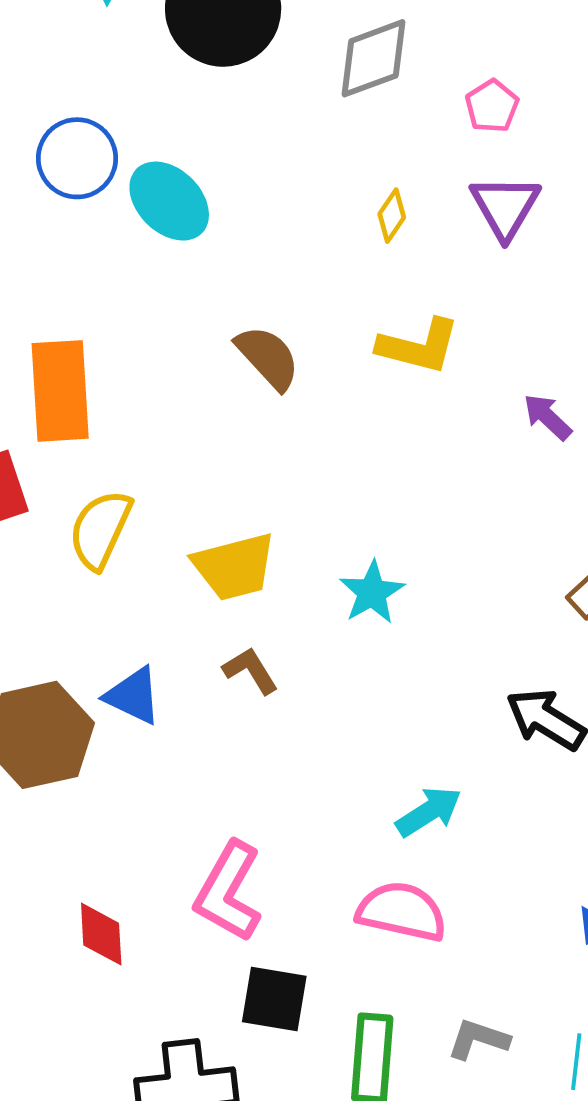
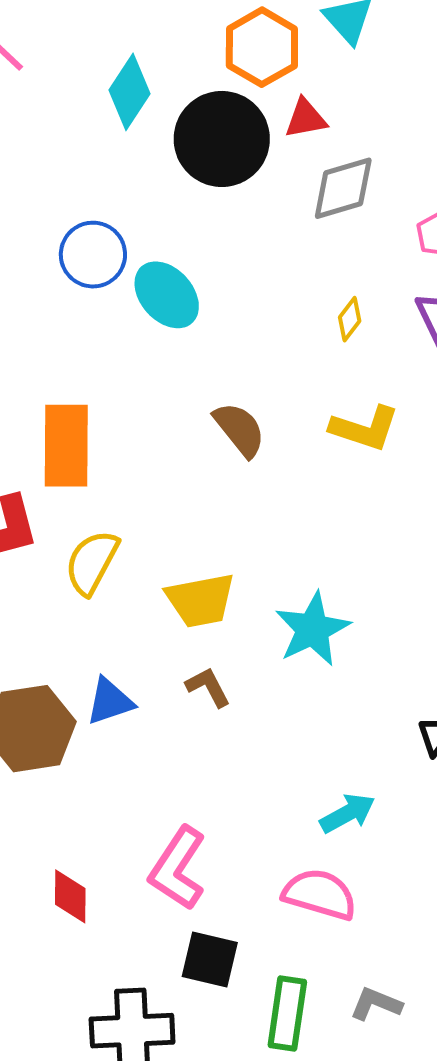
cyan star: (372, 592) -> (313, 629), size x1.4
blue triangle: (133, 696) -> (110, 701), turned -48

